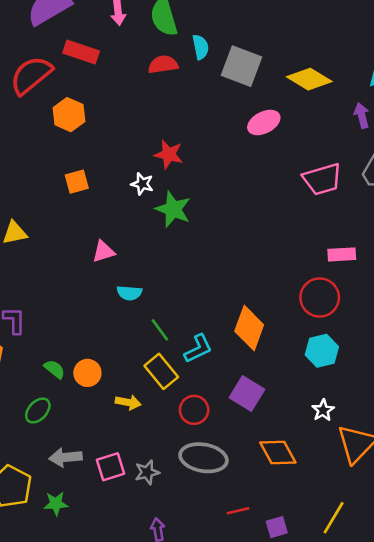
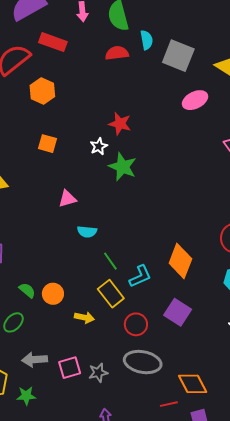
orange square: (77, 182) -> (47, 144), turned 30
white star: (142, 184) -> (99, 146), turned 30
orange diamond: (278, 452) -> (193, 384), moved

